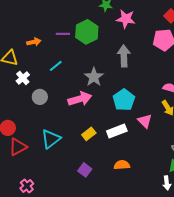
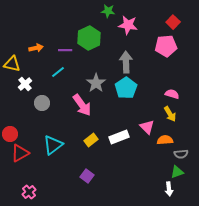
purple line: (63, 34) -> (65, 50), moved
pink arrow: (80, 99) -> (82, 105), turned 70
cyan pentagon: (124, 100) -> (126, 88), moved
orange semicircle: (122, 165) -> (165, 140), moved

